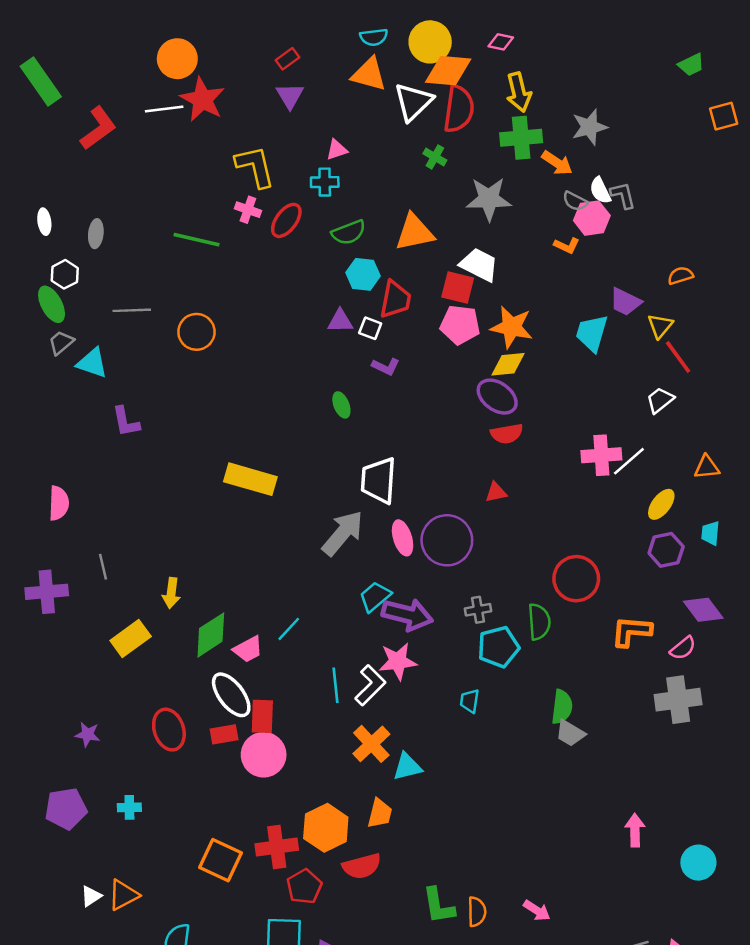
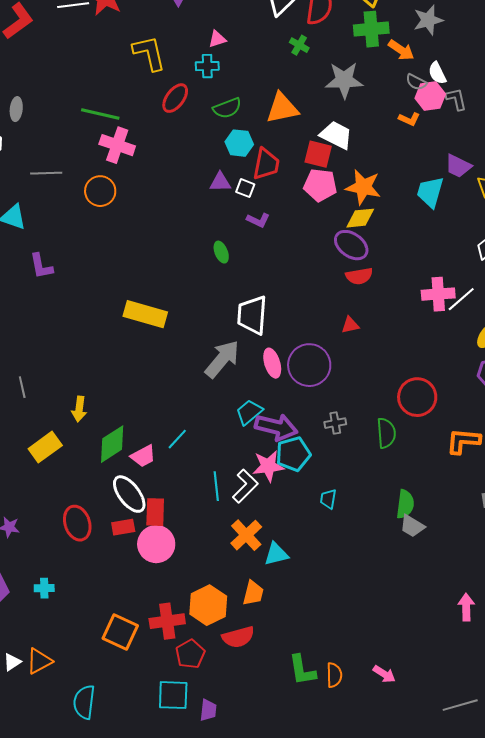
gray L-shape: (623, 195) -> (456, 99), moved
pink cross: (248, 210) -> (117, 145), moved, size x1.6
cyan pentagon: (498, 647) -> (293, 454), moved

